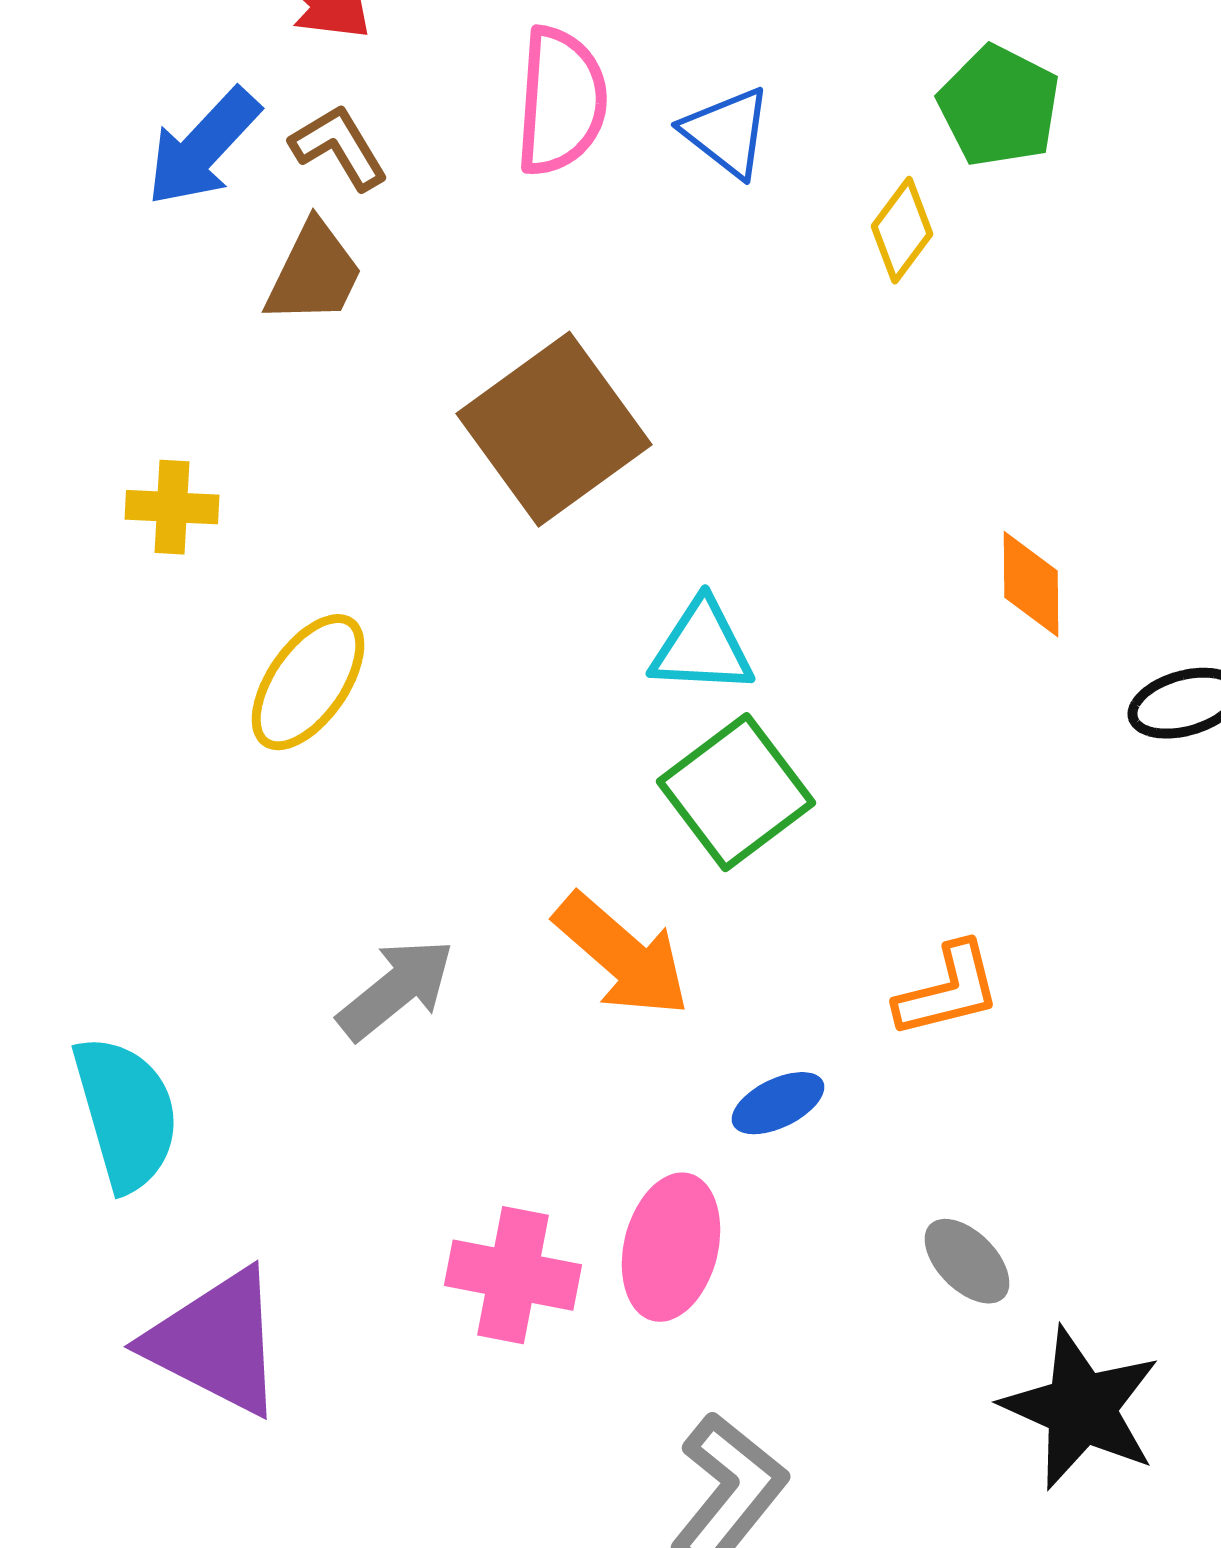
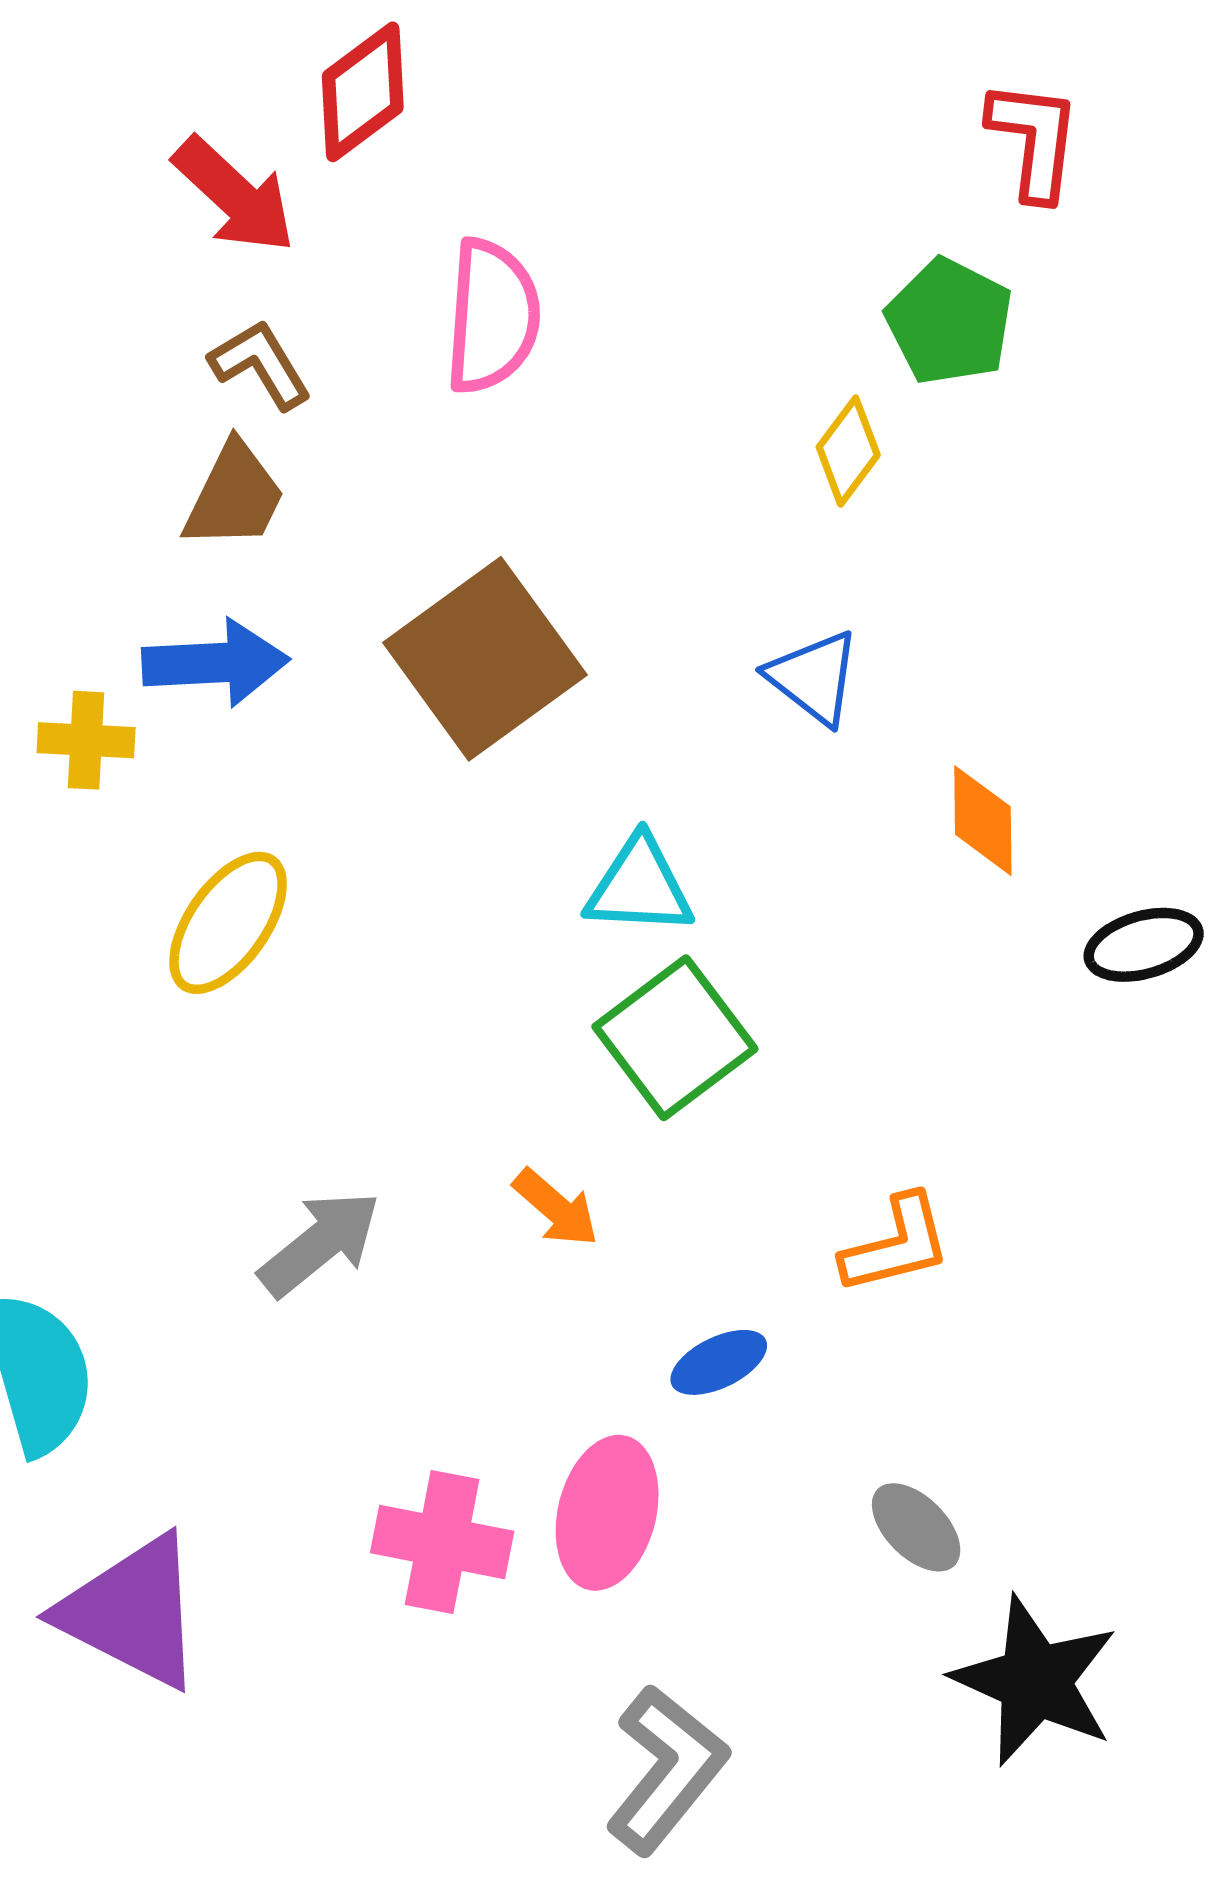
blue triangle: (727, 132) -> (814, 678), moved
blue arrow: (203, 147) -> (216, 663), moved, turned -136
orange arrow: (622, 955) -> (556, 1208), size x0.6

